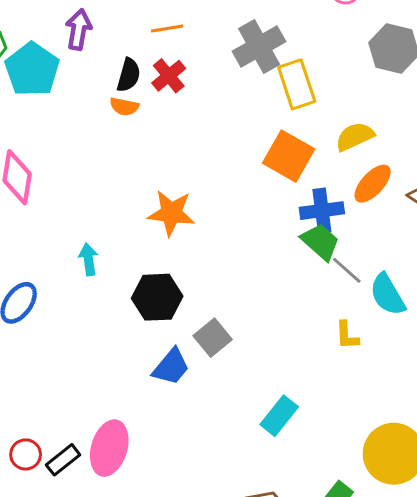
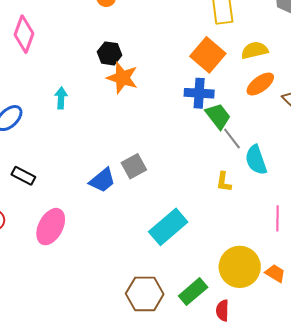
blue cross: (322, 211) -> (199, 93), moved
black hexagon: (157, 297) -> (110, 53), moved, size x0.7
cyan rectangle: (279, 416) -> (168, 227), size x1.4
black rectangle: (63, 460) -> (23, 176), moved, turned 55

